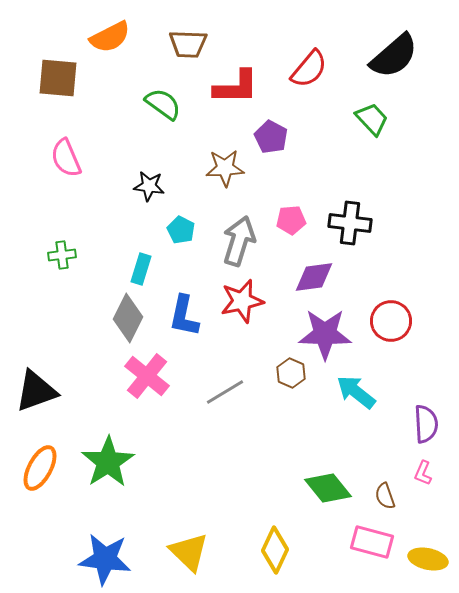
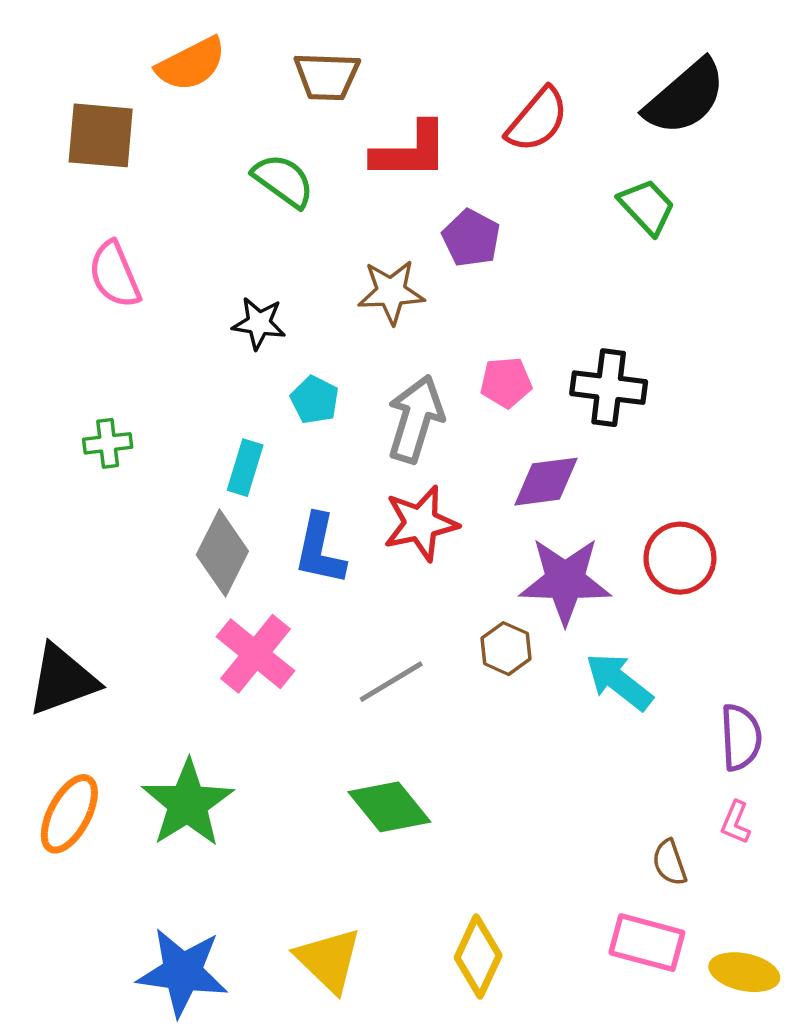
green diamond: (328, 488) -> (389, 807), moved

